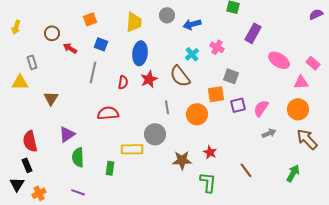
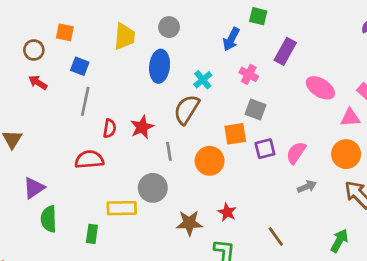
orange square: (90, 19) -> (65, 32), turned 32
blue arrow: (192, 24) -> (231, 39), moved, turned -48
brown circle: (52, 33) -> (34, 50), moved
pink cross: (217, 47) -> (249, 74), moved
red arrow: (70, 48) -> (38, 82), moved
blue ellipse: (140, 53) -> (160, 66), moved
gray line: (93, 72) -> (85, 101), moved
brown semicircle: (180, 76) -> (187, 109), turned 70
red star: (149, 79) -> (142, 127), moved
red semicircle: (123, 82) -> (110, 128), moved

